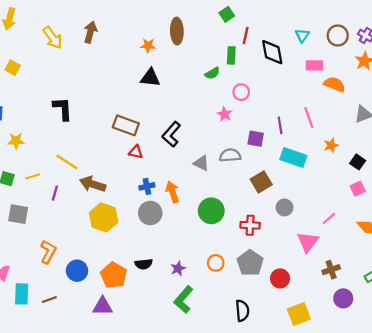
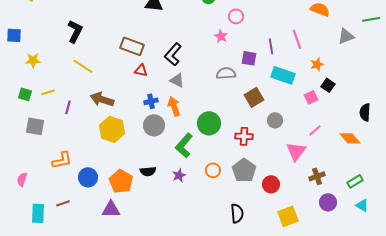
black L-shape: (63, 109) -> (75, 31), turned 30
yellow line: (67, 162) -> (83, 66), moved
black square: (358, 162) -> (328, 85), moved
gray triangle: (201, 163) -> (177, 80), moved
pink square: (358, 189) -> (311, 97), moved
orange L-shape: (48, 252) -> (62, 160), turned 50
cyan rectangle: (22, 294) -> (38, 213), moved
green L-shape: (184, 300) -> (184, 145), moved

